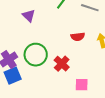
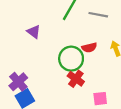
green circle: (36, 55) -> (71, 59), moved

